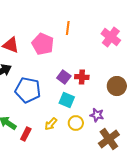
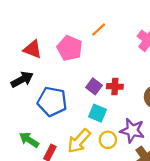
orange line: (68, 28) -> (99, 30), turned 40
purple star: (97, 115) -> (132, 131), size x1.5
yellow arrow: (51, 124) -> (79, 141), size x1.6

